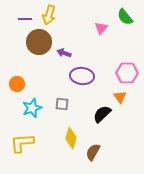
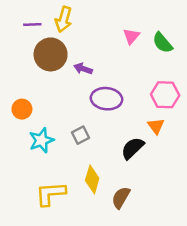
green semicircle: (125, 17) -> (162, 43), moved
gray square: (62, 104) -> (80, 135), turned -32
yellow L-shape: (22, 143) -> (51, 194), moved

